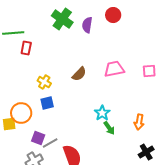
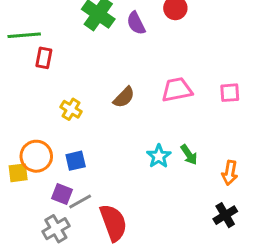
purple semicircle: (87, 25) -> (136, 23), turned -35
blue square: (47, 103) -> (76, 161), moved
orange arrow: (139, 122) -> (230, 173), moved
green arrow: (109, 128) -> (189, 155), moved

